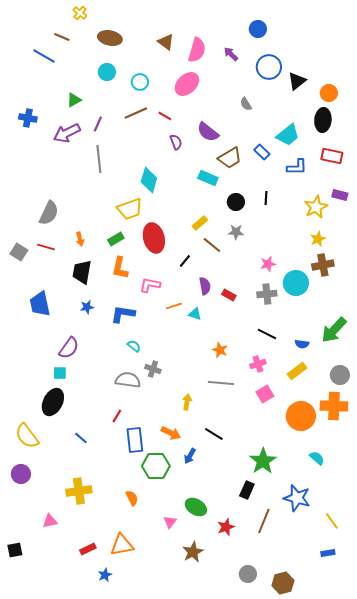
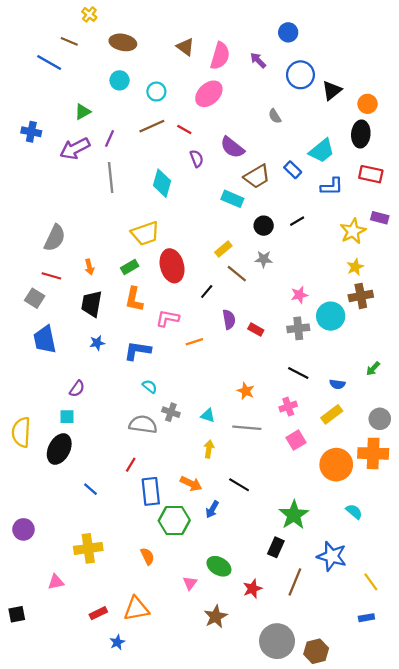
cyan diamond: (149, 180) -> (162, 183), moved
black line: (266, 198) -> (297, 221), turned 56
gray square: (19, 252) -> (35, 298), moved
cyan triangle: (195, 314) -> (208, 415), moved
green arrow: (334, 330) -> (373, 369), size x0.5
purple semicircle: (69, 348) -> (77, 389), size x0.7
yellow semicircle: (27, 436) -> (21, 432), moved, turned 40
gray circle: (248, 574) -> (277, 641), size x1.8

